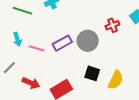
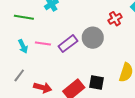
pink line: (37, 48) -> (43, 44), moved
black square: (92, 73) -> (96, 83), moved

